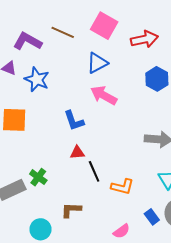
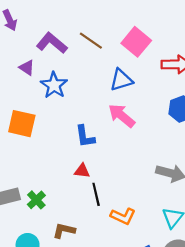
green cross: (38, 177) -> (36, 200), moved

